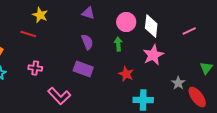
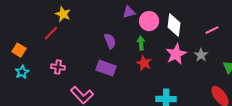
purple triangle: (88, 13) -> (129, 12), moved, turned -32
red line: (28, 34) -> (51, 33), turned -63
red star: (126, 74) -> (144, 63), moved
gray star: (178, 83) -> (201, 55), moved

